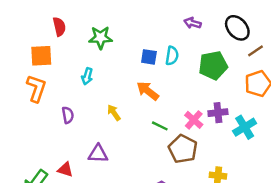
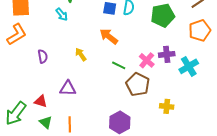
cyan arrow: (87, 76) -> (62, 14), moved, turned -56
orange L-shape: (36, 88) -> (17, 34), turned 40

